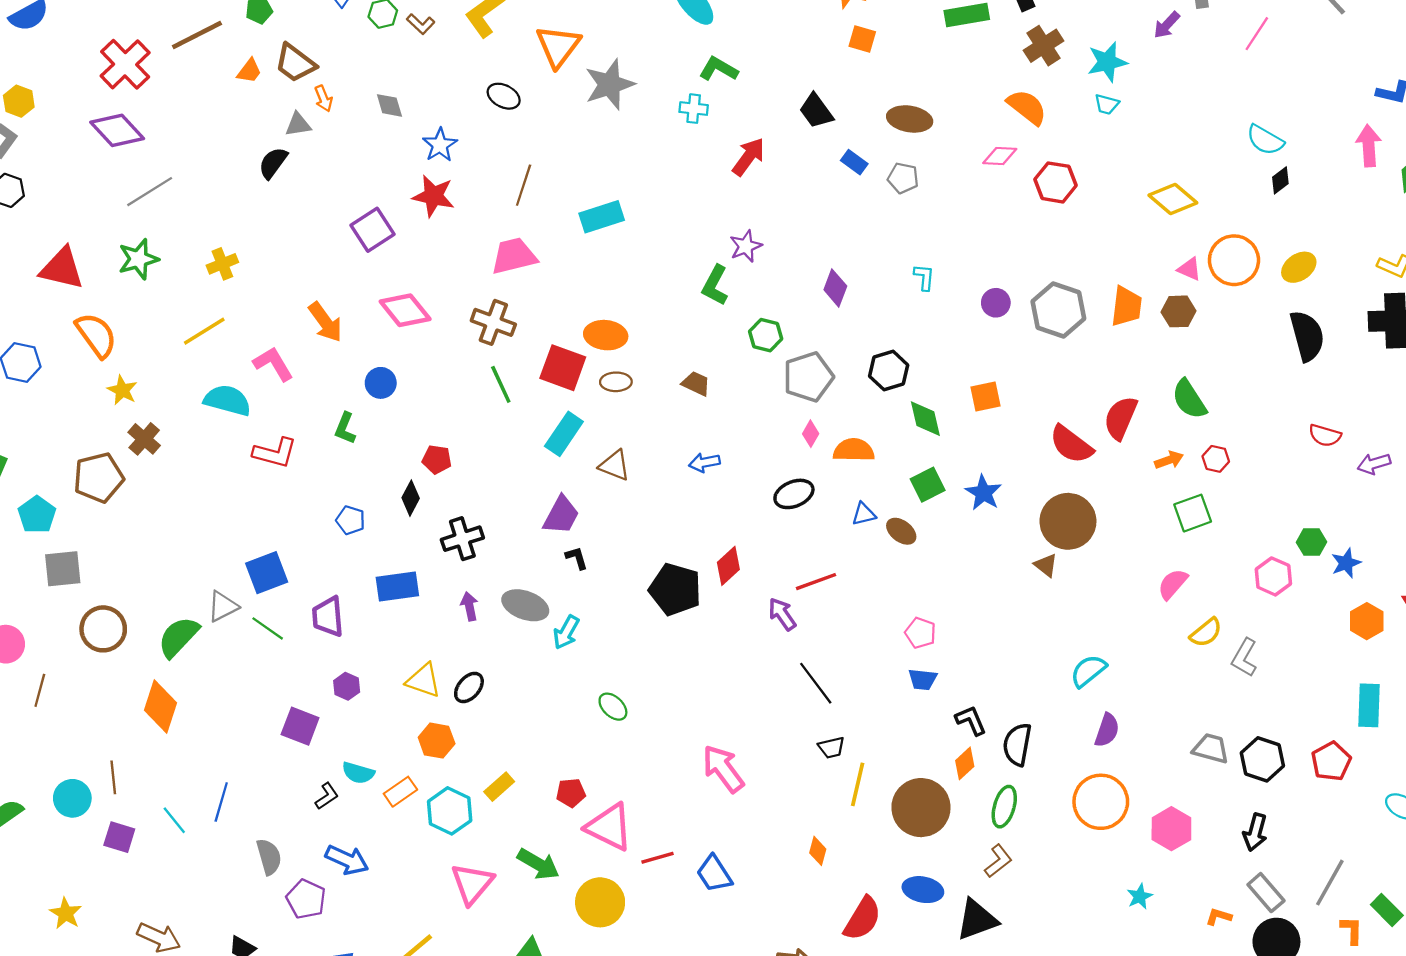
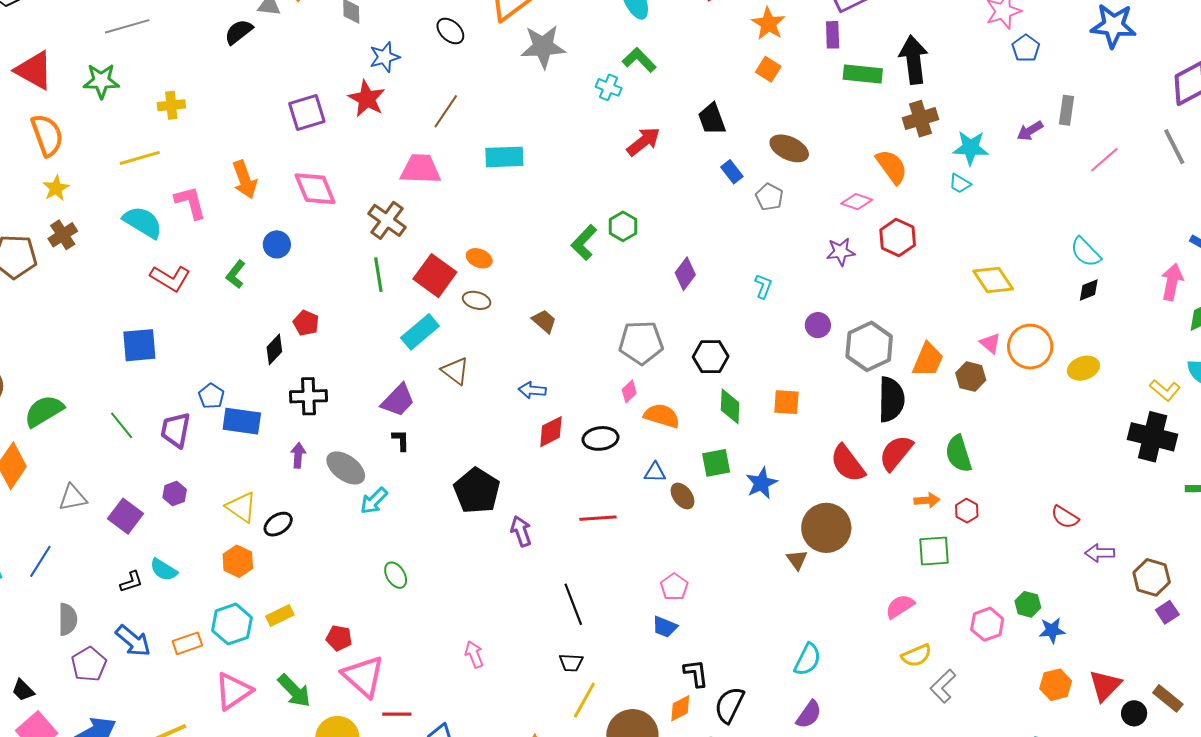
purple star: (746, 246) -> (841, 252), moved
orange ellipse: (606, 335) -> (479, 258), size x0.7
green hexagon: (766, 335) -> (623, 226), moved
black semicircle: (1307, 336) -> (891, 399), moved
blue pentagon: (350, 520) -> (211, 396), moved
red diamond: (728, 566) -> (551, 432), moved
blue square: (267, 573) -> (139, 345), moved
gray triangle: (223, 606) -> (73, 498), moved
purple arrow: (782, 614) -> (521, 531), moved
cyan semicircle: (1088, 671) -> (807, 660), turned 140
pink arrow: (723, 769) -> (474, 654), size x0.6
orange rectangle: (400, 792) -> (187, 643), moved

